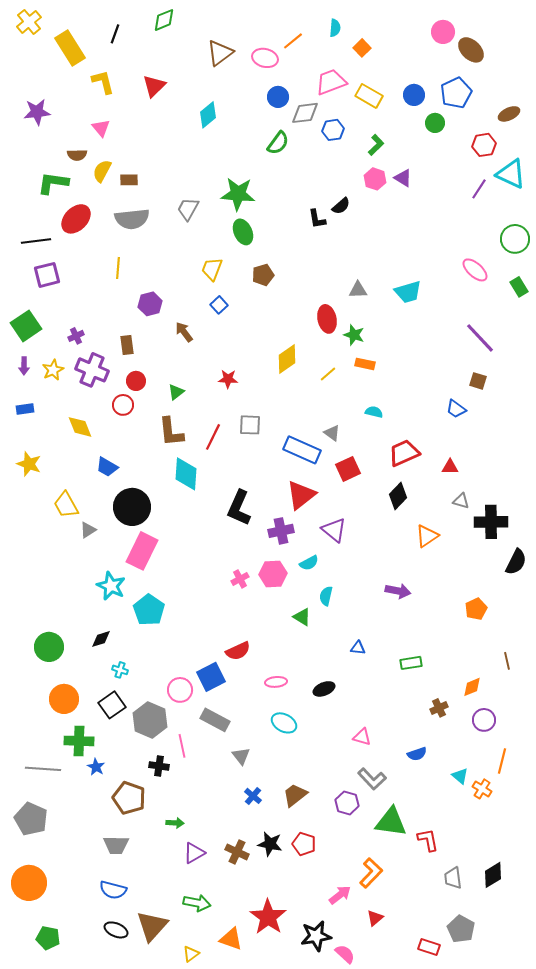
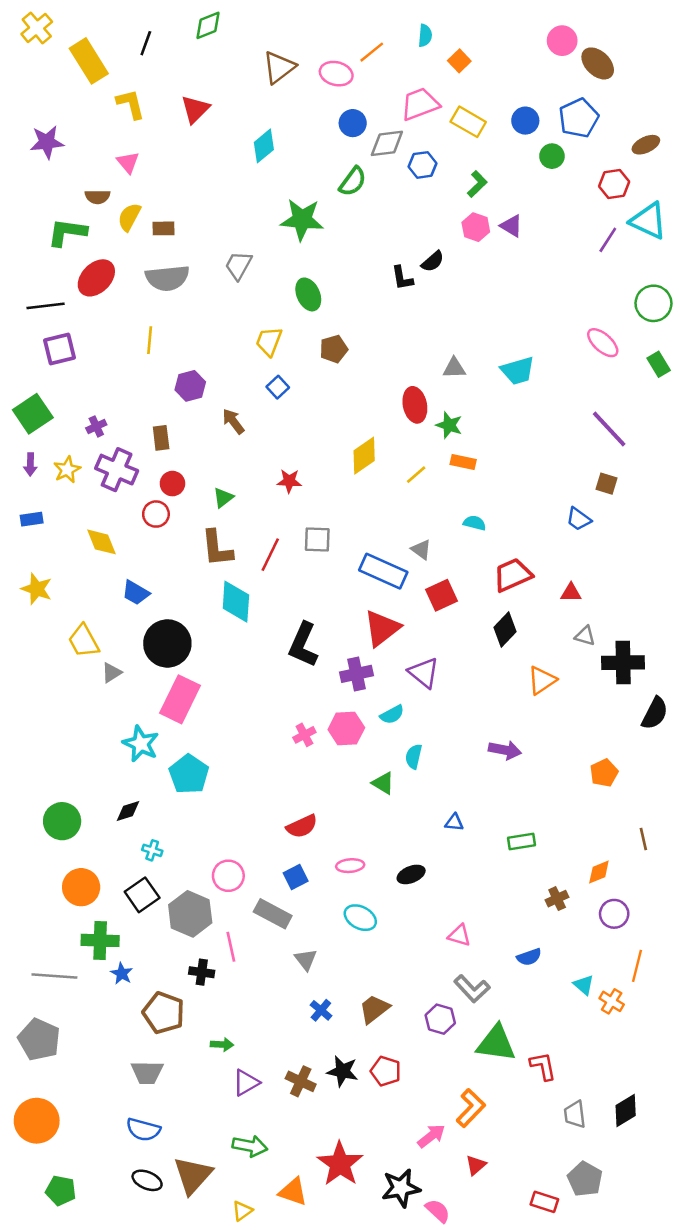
green star: (238, 194) -> (302, 220), moved
blue square: (211, 677) -> (296, 877), moved, size x0.7

